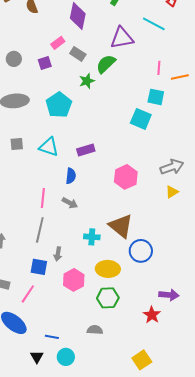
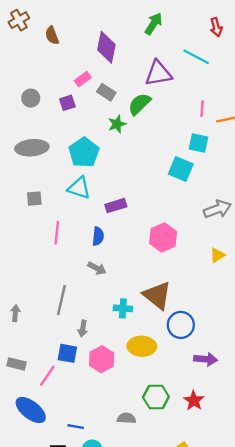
cyan triangle: (49, 147) -> (79, 188), moved
gray arrow: (172, 167) -> (217, 209), moved
pink line: (43, 198) -> (57, 233), moved
blue square: (39, 267) -> (67, 353), moved
purple arrow: (169, 295) -> (206, 359), moved
green hexagon: (108, 298) -> (156, 397), moved

